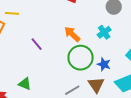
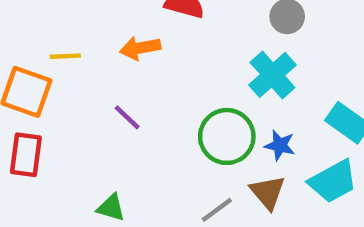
cyan cross: (104, 32) -> (272, 75), size x1.5
orange arrow: (72, 34) -> (140, 48), moved, turned -48

